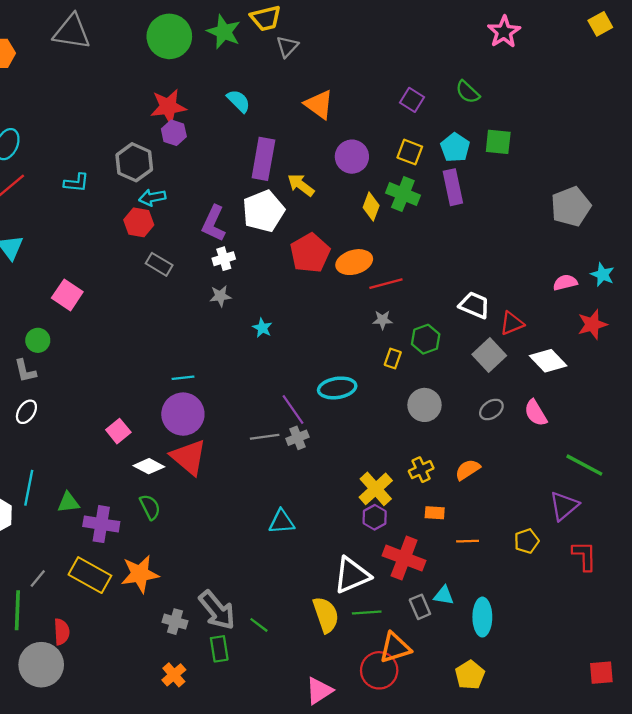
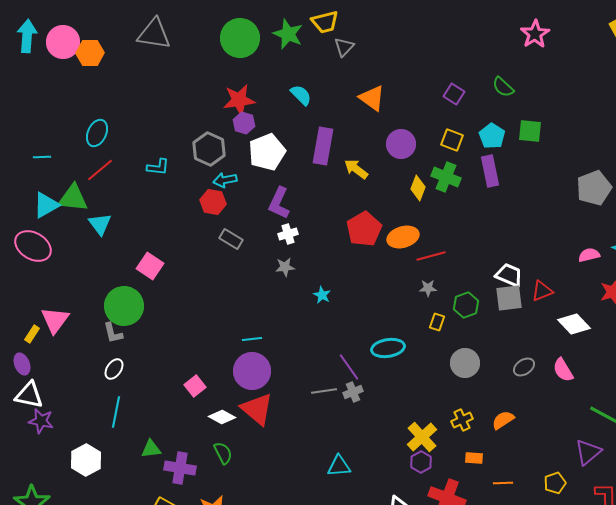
white pentagon: (263, 211) -> (267, 152), moved
green circle: (38, 340) -> (124, 306), size x1.8
gray square: (489, 355) -> (509, 298), moved, turned 36
cyan line: (29, 488) -> (116, 412), moved

